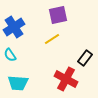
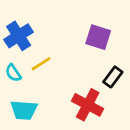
purple square: (58, 15) -> (98, 37), moved, turned 30
yellow line: (52, 39) -> (41, 64), moved

